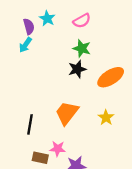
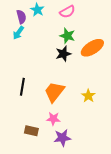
orange ellipse: (111, 77) -> (92, 48), moved
black line: (30, 124) -> (22, 87), moved
pink star: (58, 149) -> (53, 119), moved

